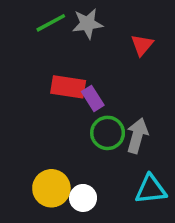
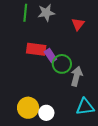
green line: (51, 23) -> (25, 13), turned -54
green circle: (108, 133) -> (62, 64), moved

